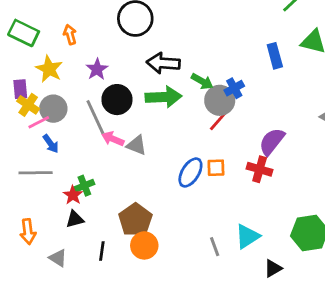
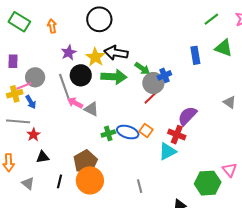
yellow star: (49, 69) -> (95, 57), moved
yellow cross: (28, 105) -> (15, 94), moved, turned 35
orange square: (216, 168) -> (146, 130), turned 32
blue ellipse: (190, 172) -> (128, 132), turned 70
green cross: (84, 186) -> (108, 133), moved
red star: (73, 195) -> (33, 135), moved
cyan triangle: (247, 236) -> (167, 151), moved
orange circle: (144, 245) -> (90, 180), size x1.4

